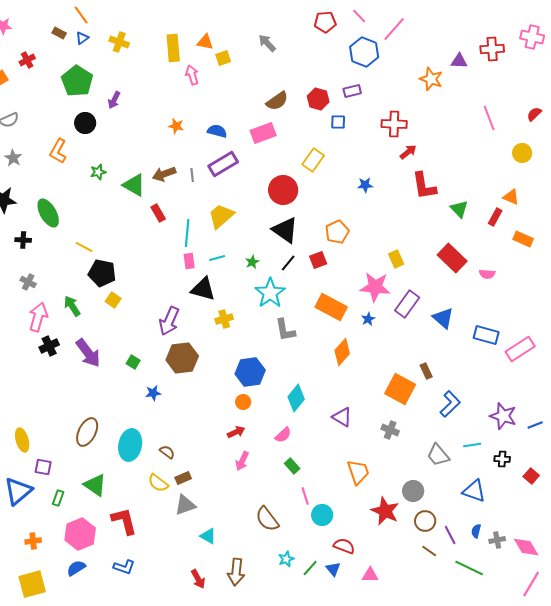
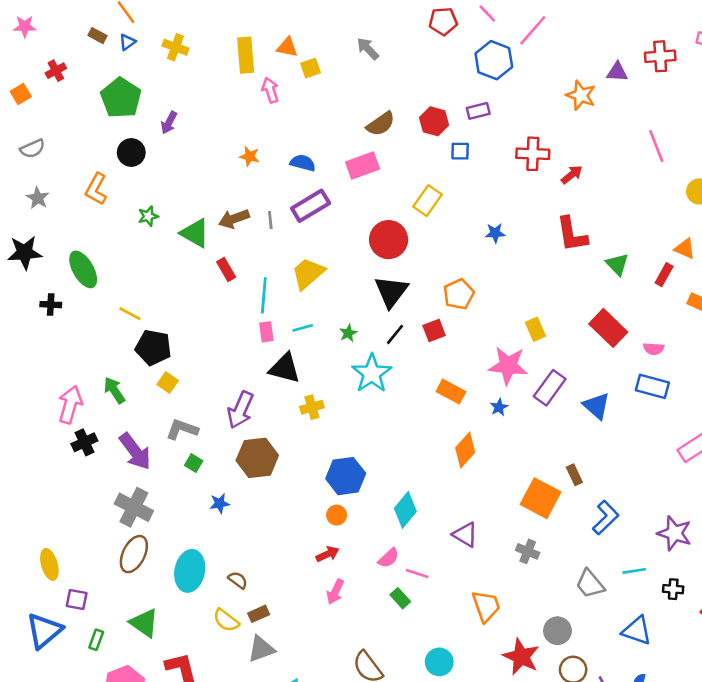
red arrow: (408, 152) -> (572, 175), moved
black triangle: (285, 230) -> (391, 292), turned 32
gray cross: (28, 282) -> (134, 507), moved, size x1.8
orange rectangle: (331, 307) -> (451, 392), size x0.7
gray L-shape: (285, 330) -> (182, 429), moved, turned 120
blue rectangle: (486, 335) -> (652, 386), moved
pink line: (305, 496) -> (417, 574), moved, turned -54

